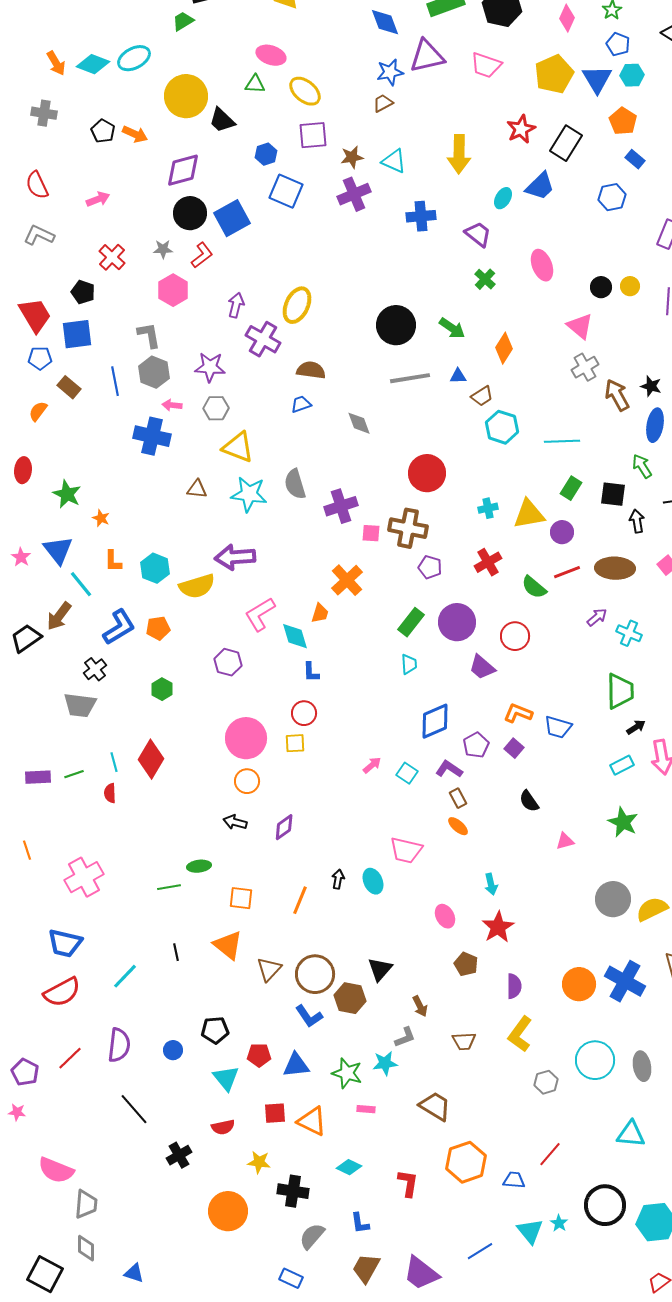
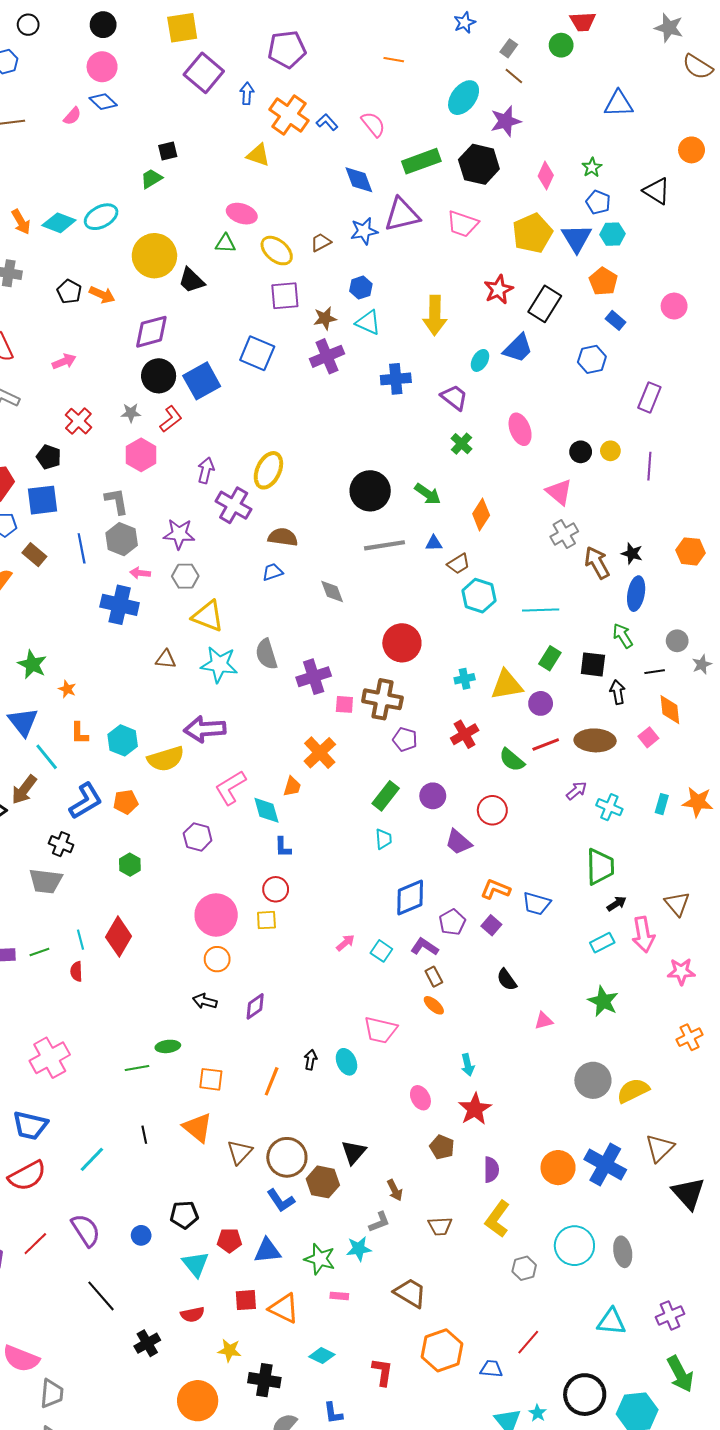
brown trapezoid: (383, 103) -> (321, 242), moved
blue hexagon: (266, 154) -> (361, 288), moved
purple circle: (457, 622) -> (433, 796), size x0.7
black cross: (95, 669) -> (61, 844), turned -30
purple semicircle: (119, 1045) -> (86, 1230), turned -40

